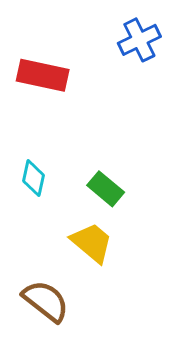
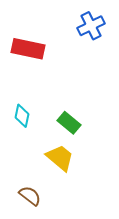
brown semicircle: (46, 301) -> (30, 196), size x0.7

